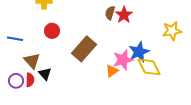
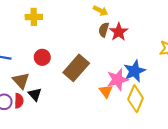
red circle: (52, 31) -> (42, 57), moved
yellow diamond: (149, 67) -> (136, 99), moved, turned 50
orange triangle: (112, 71) -> (106, 91), turned -32

